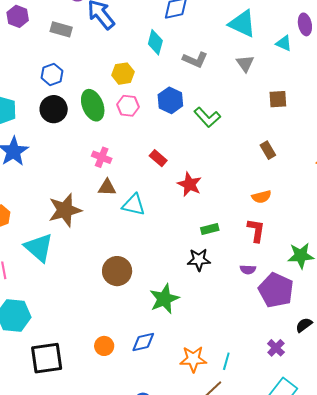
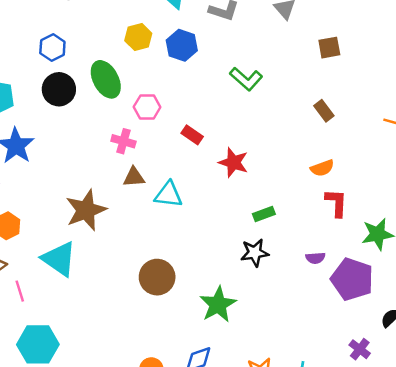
blue hexagon: (170, 100) -> (182, 45), moved
pink hexagon: (128, 106) -> (147, 107), moved
red L-shape: (256, 230) -> (336, 203), moved

